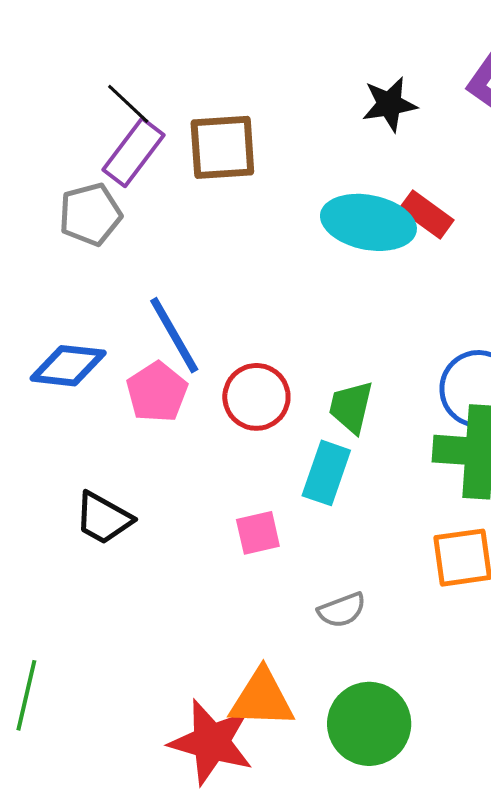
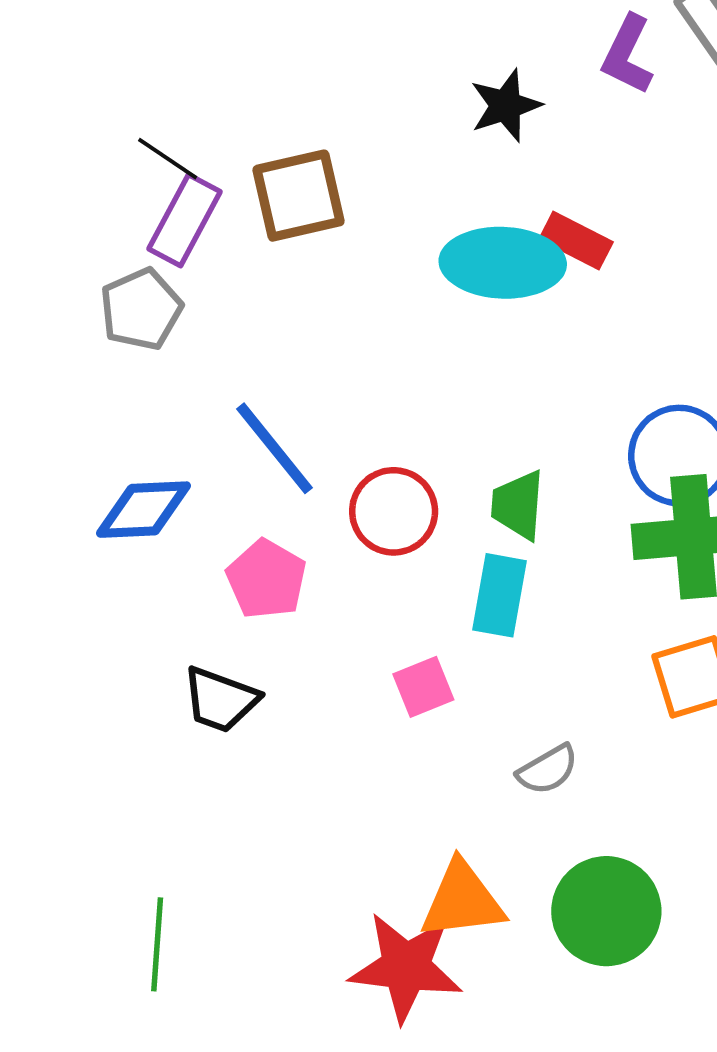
pink pentagon: (157, 392) -> (266, 579), moved

